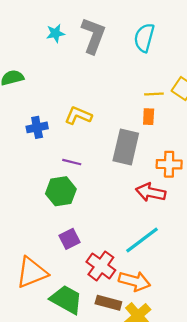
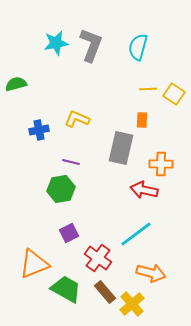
cyan star: (55, 33) -> (56, 43), size x1.4
yellow line: (154, 94) -> (148, 89), moved
orange arrow: (134, 281) -> (151, 273), moved
brown rectangle: (108, 303) -> (105, 292), turned 35

